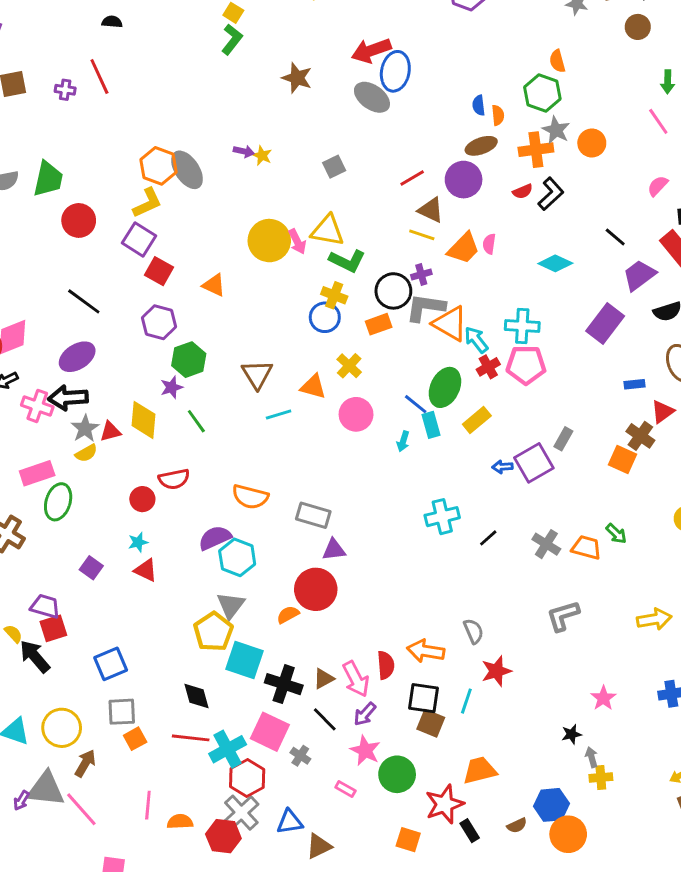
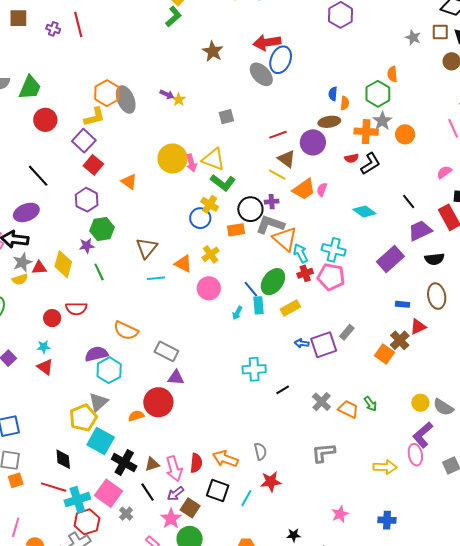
brown square: (431, 723) -> (190, 508), moved
black star: (572, 734) -> (294, 535), moved

